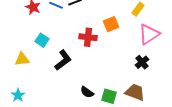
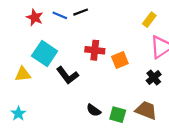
orange square: (111, 24) -> (120, 60), moved
cyan square: (42, 40) -> (45, 53), size x1.6
black L-shape: (63, 60) -> (67, 75), turned 90

